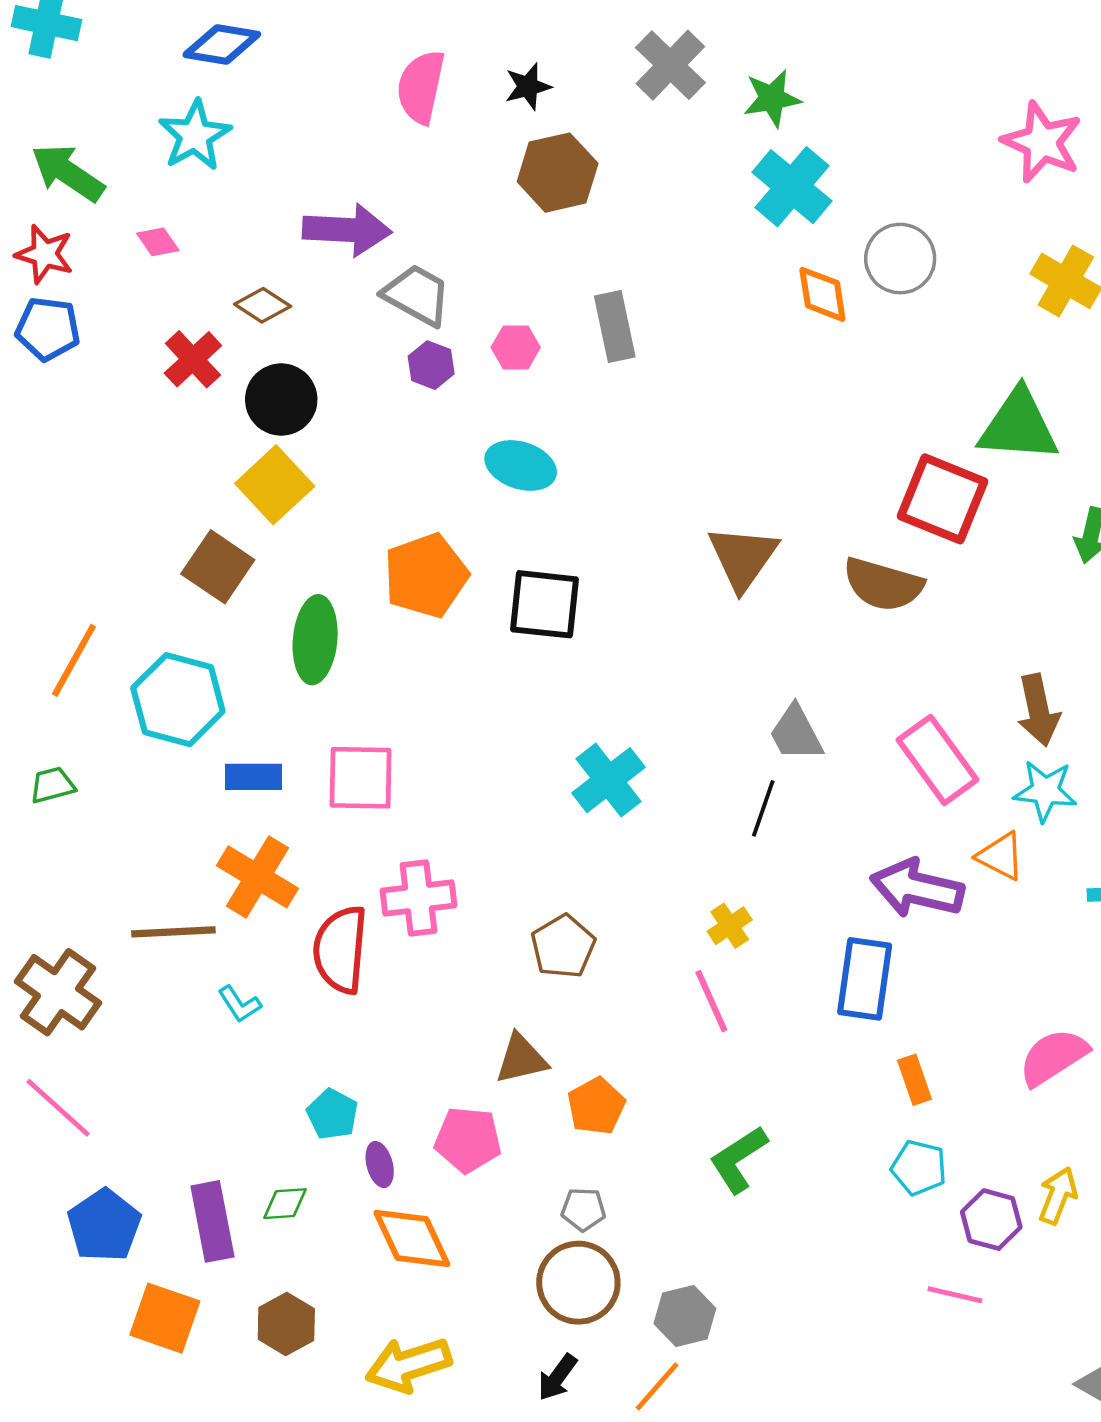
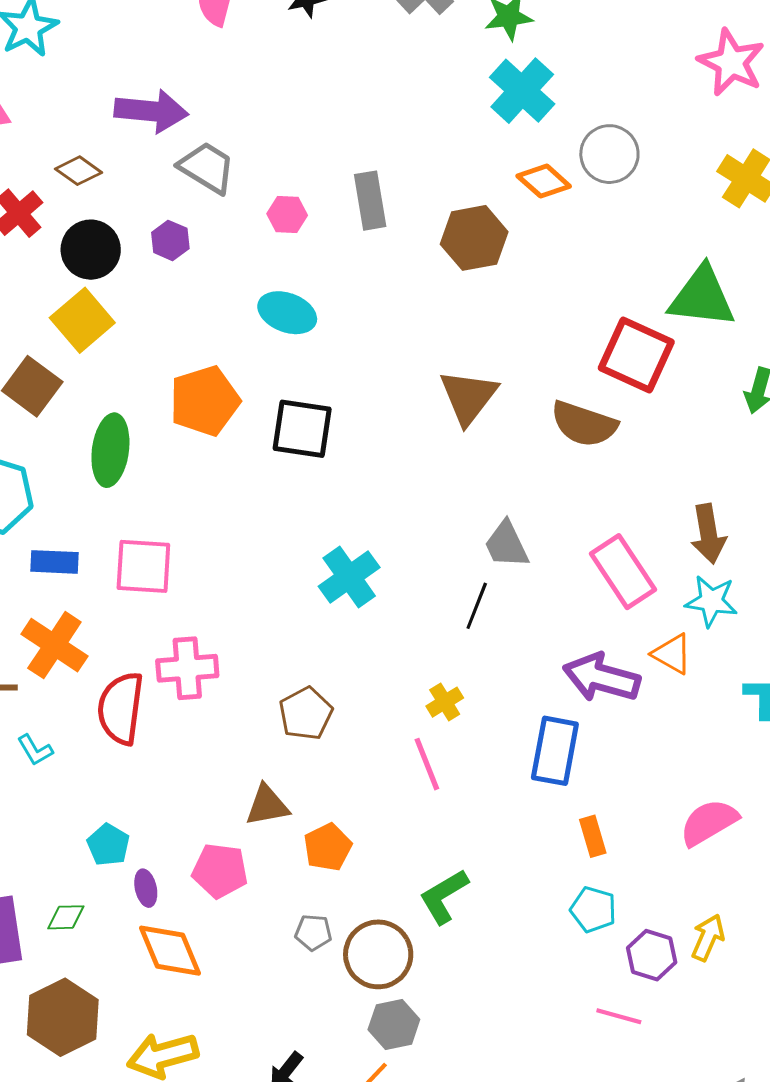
brown hexagon: (558, 173) -> (474, 238), moved
orange diamond: (822, 294) -> (544, 181), turned -42
purple hexagon: (431, 365) -> (170, 240), moved
brown circle: (578, 1283) -> (378, 954), moved
brown hexagon: (286, 1324) -> (63, 1017), size x1.5

